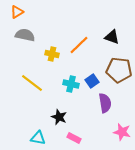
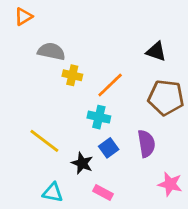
gray semicircle: (25, 35) -> (51, 51), moved
orange line: (79, 45) -> (110, 85), moved
blue square: (92, 81) -> (109, 148), moved
yellow line: (32, 83) -> (44, 141), moved

